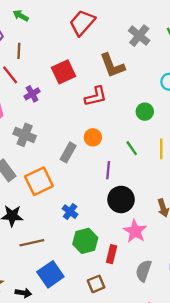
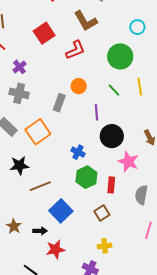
purple cross: (32, 94) -> (20, 67), moved
green circle: (145, 112) -> (120, 56), size x1.6
blue cross: (70, 212) -> (78, 152), moved

